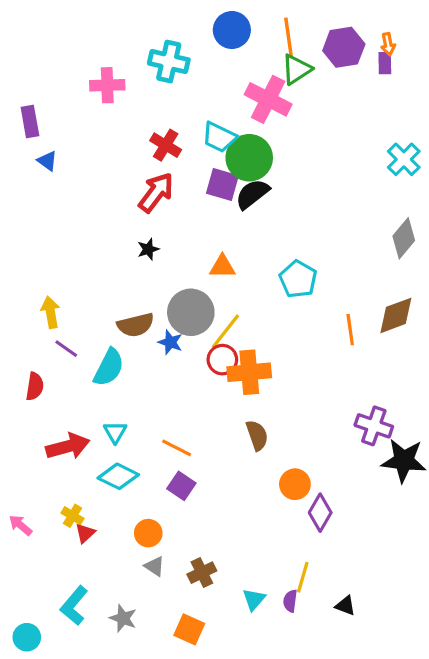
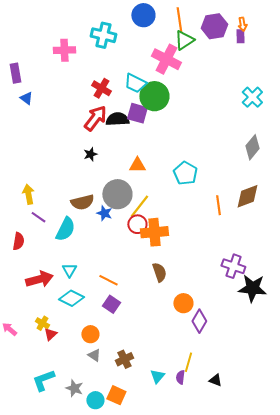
black semicircle: (252, 194) -> (117, 119), moved, turned 35
cyan L-shape: (74, 606) -> (43, 380), turned 30
cyan circle: (27, 637) -> (95, 400), moved

